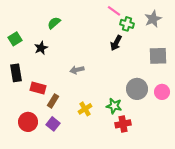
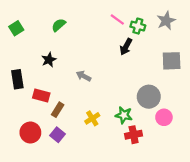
pink line: (114, 11) -> (117, 20), moved
green square: (15, 39) -> (16, 28), moved
black star: (41, 48) -> (49, 60), moved
gray arrow: (77, 70) -> (84, 76), turned 40
pink circle: (162, 92) -> (164, 117), moved

